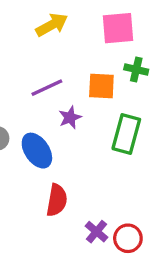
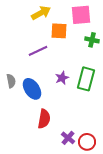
orange square: (101, 86) -> (59, 31), moved
purple star: (70, 117) -> (62, 78), moved

